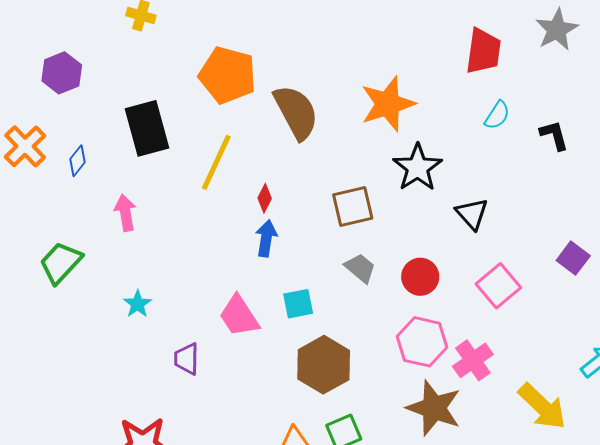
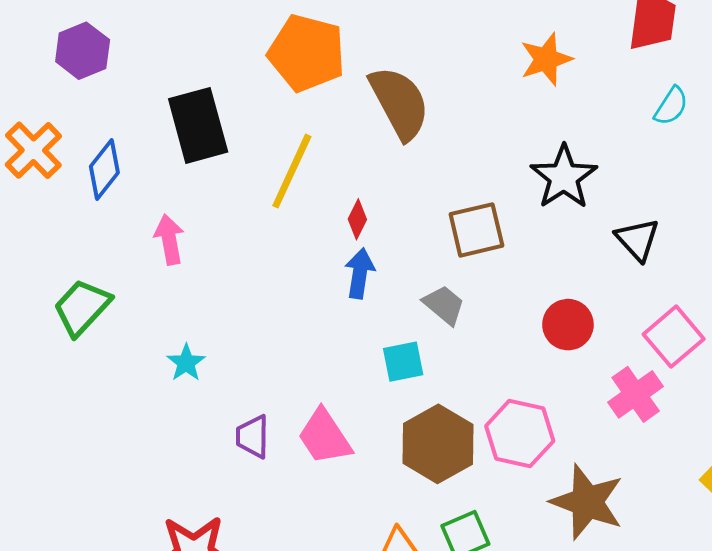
orange star: (388, 104) -> (546, 59), moved, size x0.7
blue diamond: (78, 161) -> (104, 169), size x1.4
gray trapezoid: (360, 268) -> (444, 305), moved
pink trapezoid: (239, 316) -> (325, 437), moved
pink hexagon: (422, 342) -> (520, 434), moved
pink cross: (473, 360) -> (636, 394), moved

